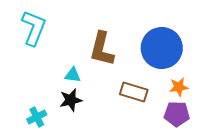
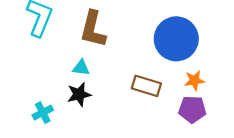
brown L-shape: (102, 49) -> (93, 29), moved

